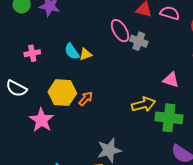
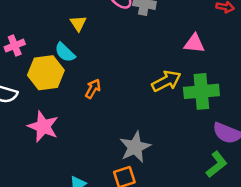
cyan semicircle: (72, 51) -> (65, 52), moved
yellow triangle: (86, 54) -> (78, 23), moved, turned -32
yellow hexagon: (62, 93) -> (46, 73), moved

